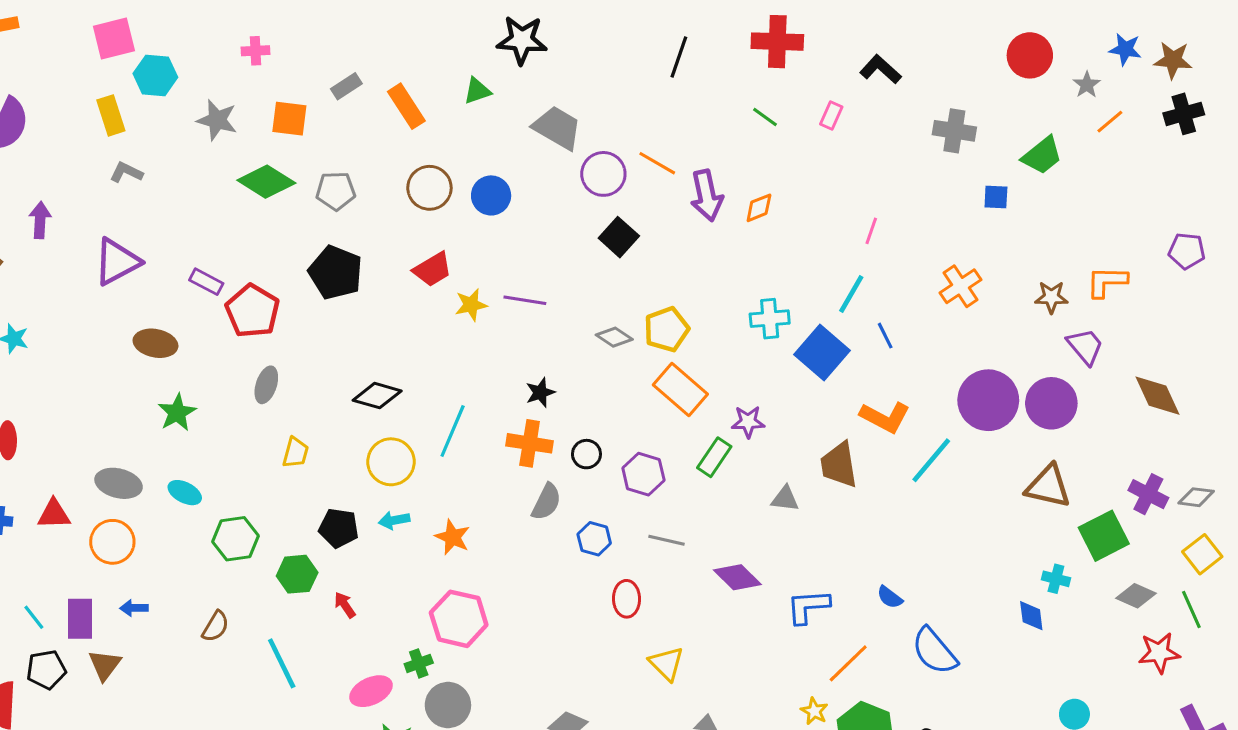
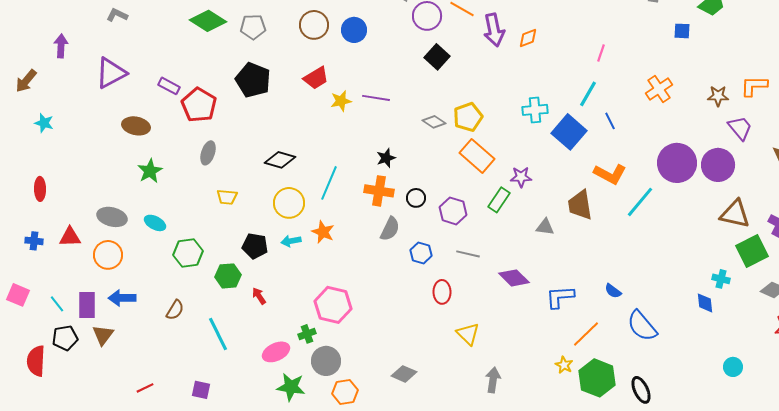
yellow trapezoid: (296, 453) -> (227, 197), turned 80
brown triangle: (1048, 486) -> (735, 214), moved
orange star: (453, 537) -> (323, 232), moved
blue arrow: (134, 608) -> (122, 298), size x1.5

